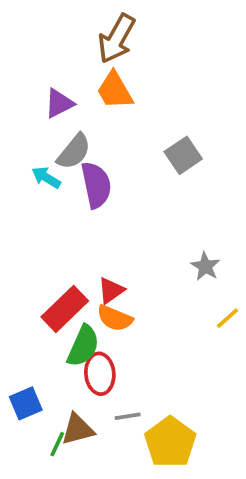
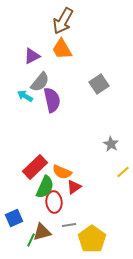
red triangle: (111, 290) -> (74, 187), moved

